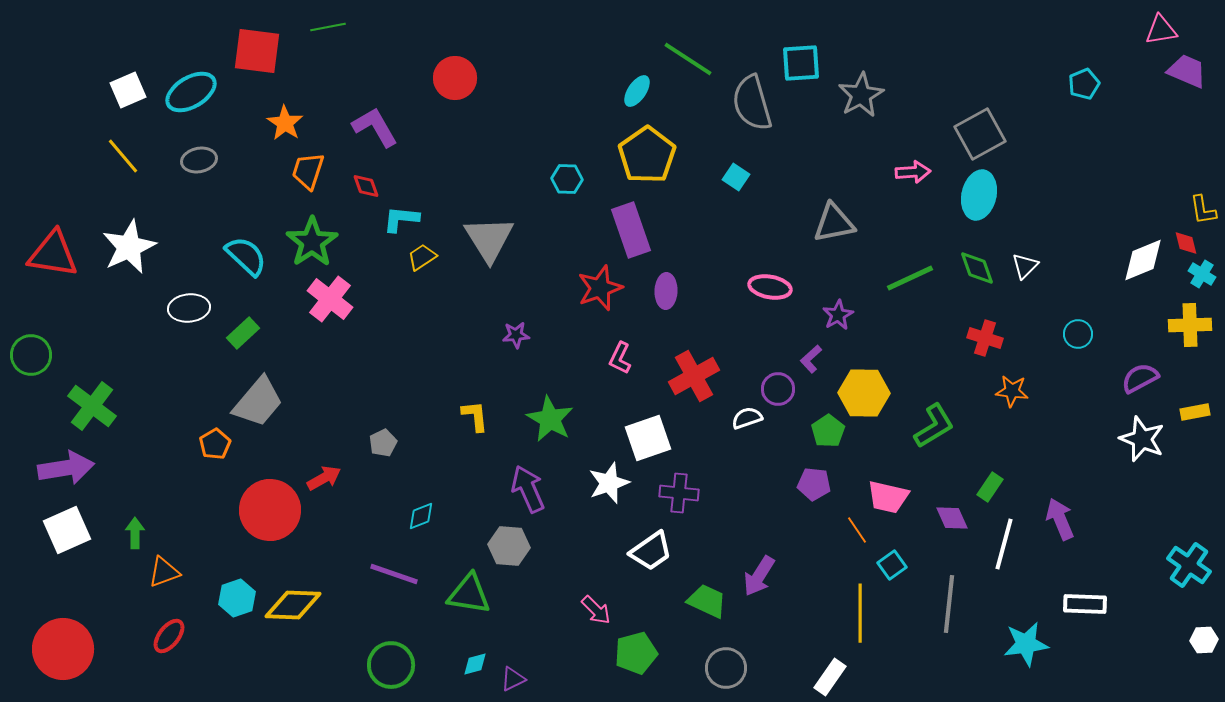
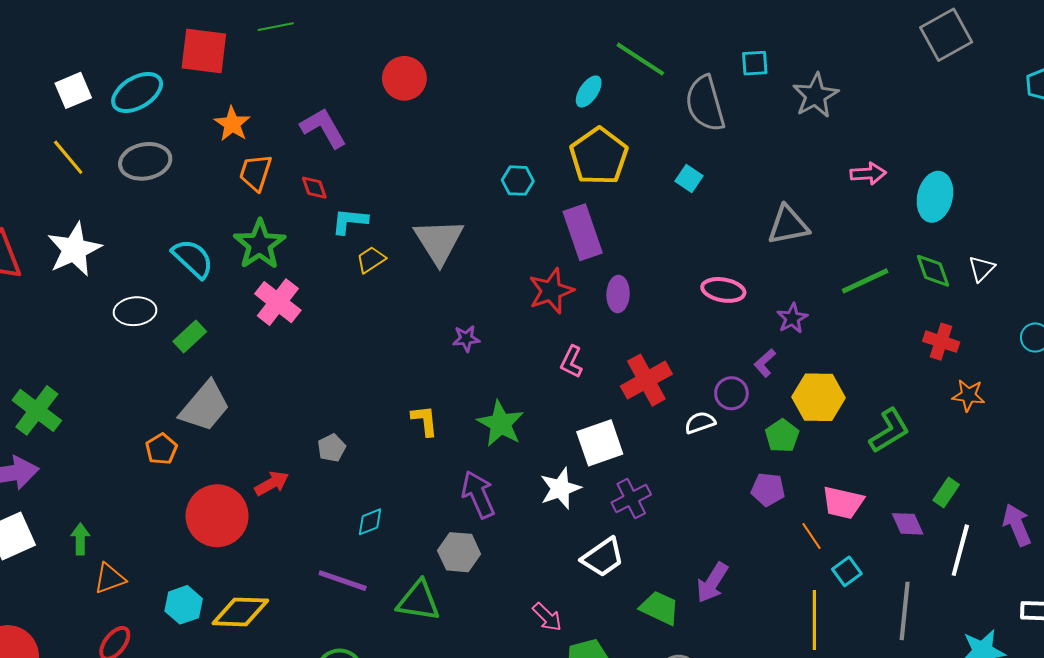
cyan square: (801, 63) -> (755, 63), size x0.7
gray square: (980, 134) -> (946, 35), moved
gray ellipse: (199, 160) -> (145, 161), size x1.4
purple cross: (679, 493) -> (631, 499), turned -33

